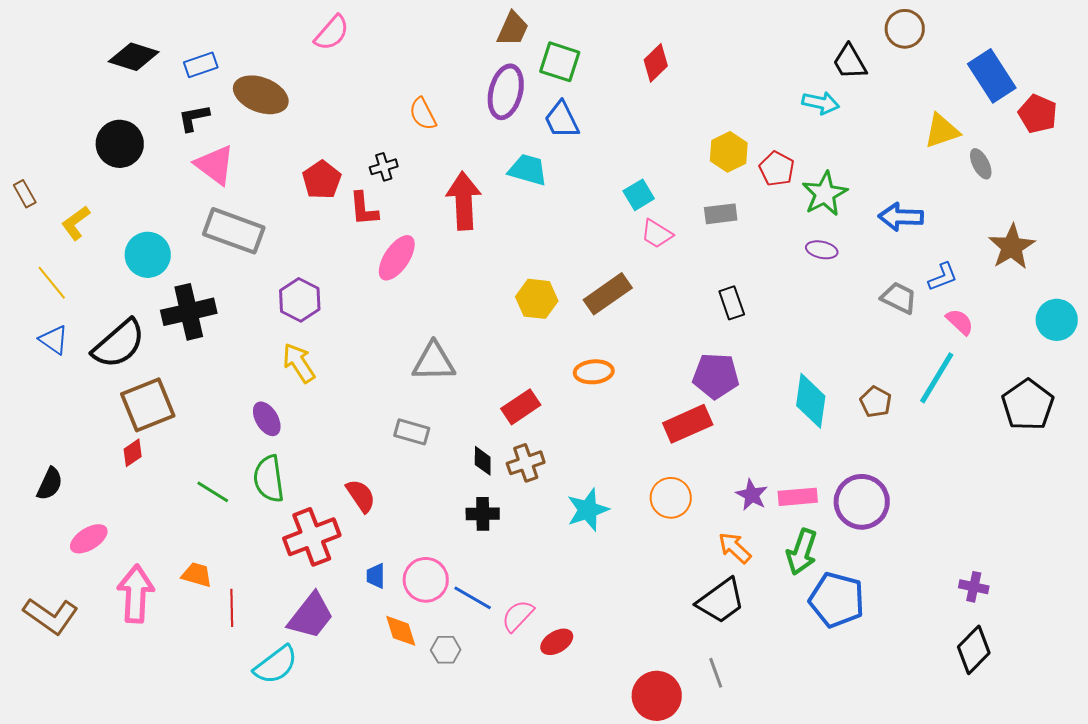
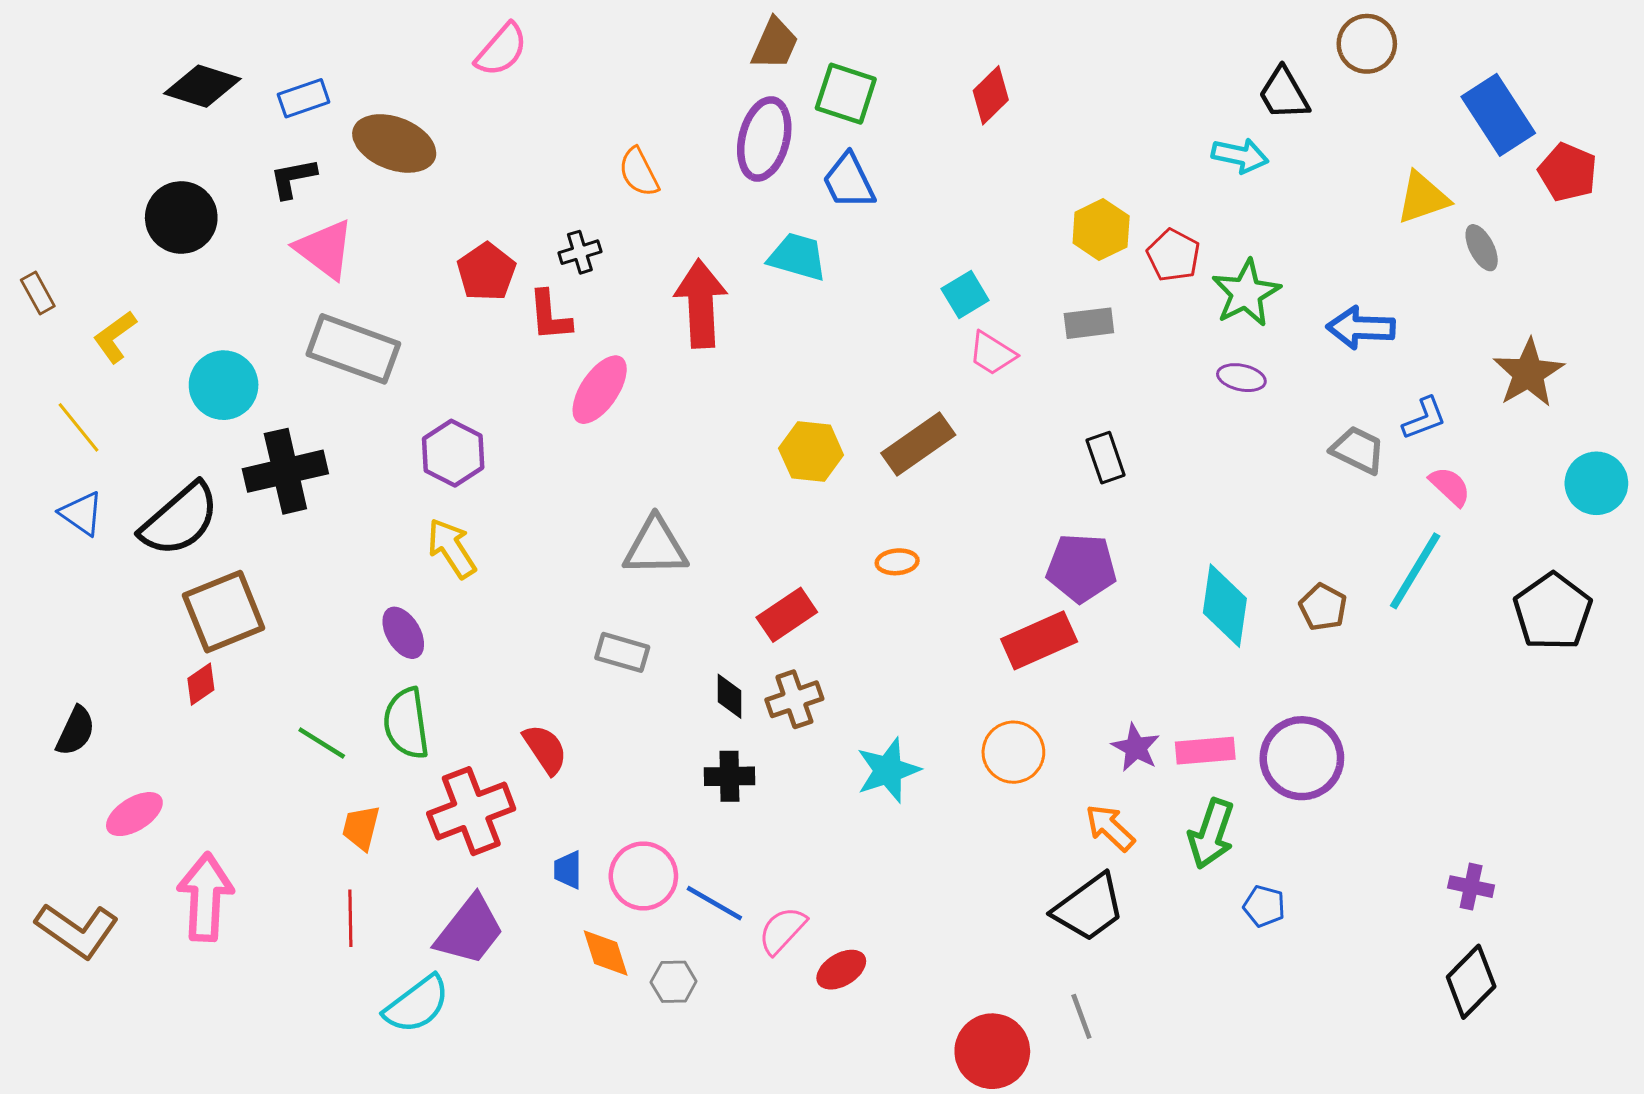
orange ellipse: (594, 372) -> (897, 562), size x0.7
orange trapezoid: (197, 575) -> (361, 828), moved, turned -92
blue pentagon: (837, 600) -> (1264, 906), size x0.5

